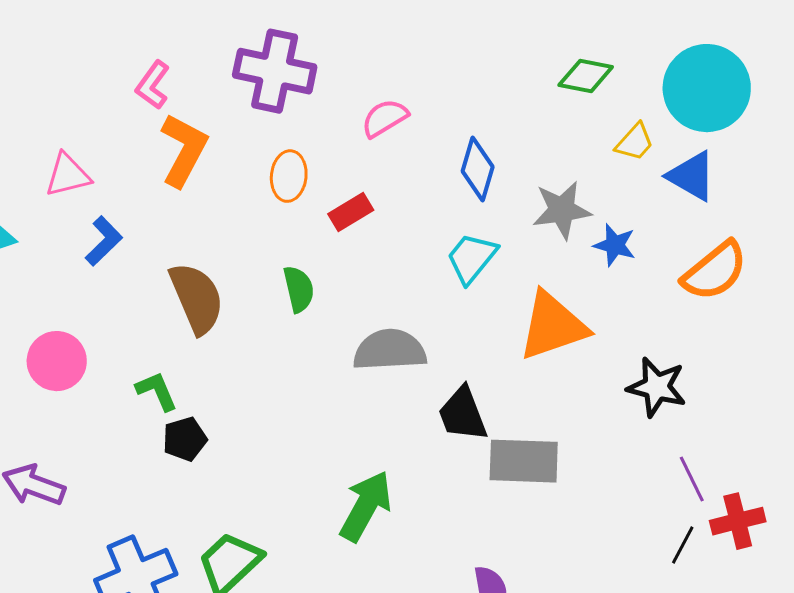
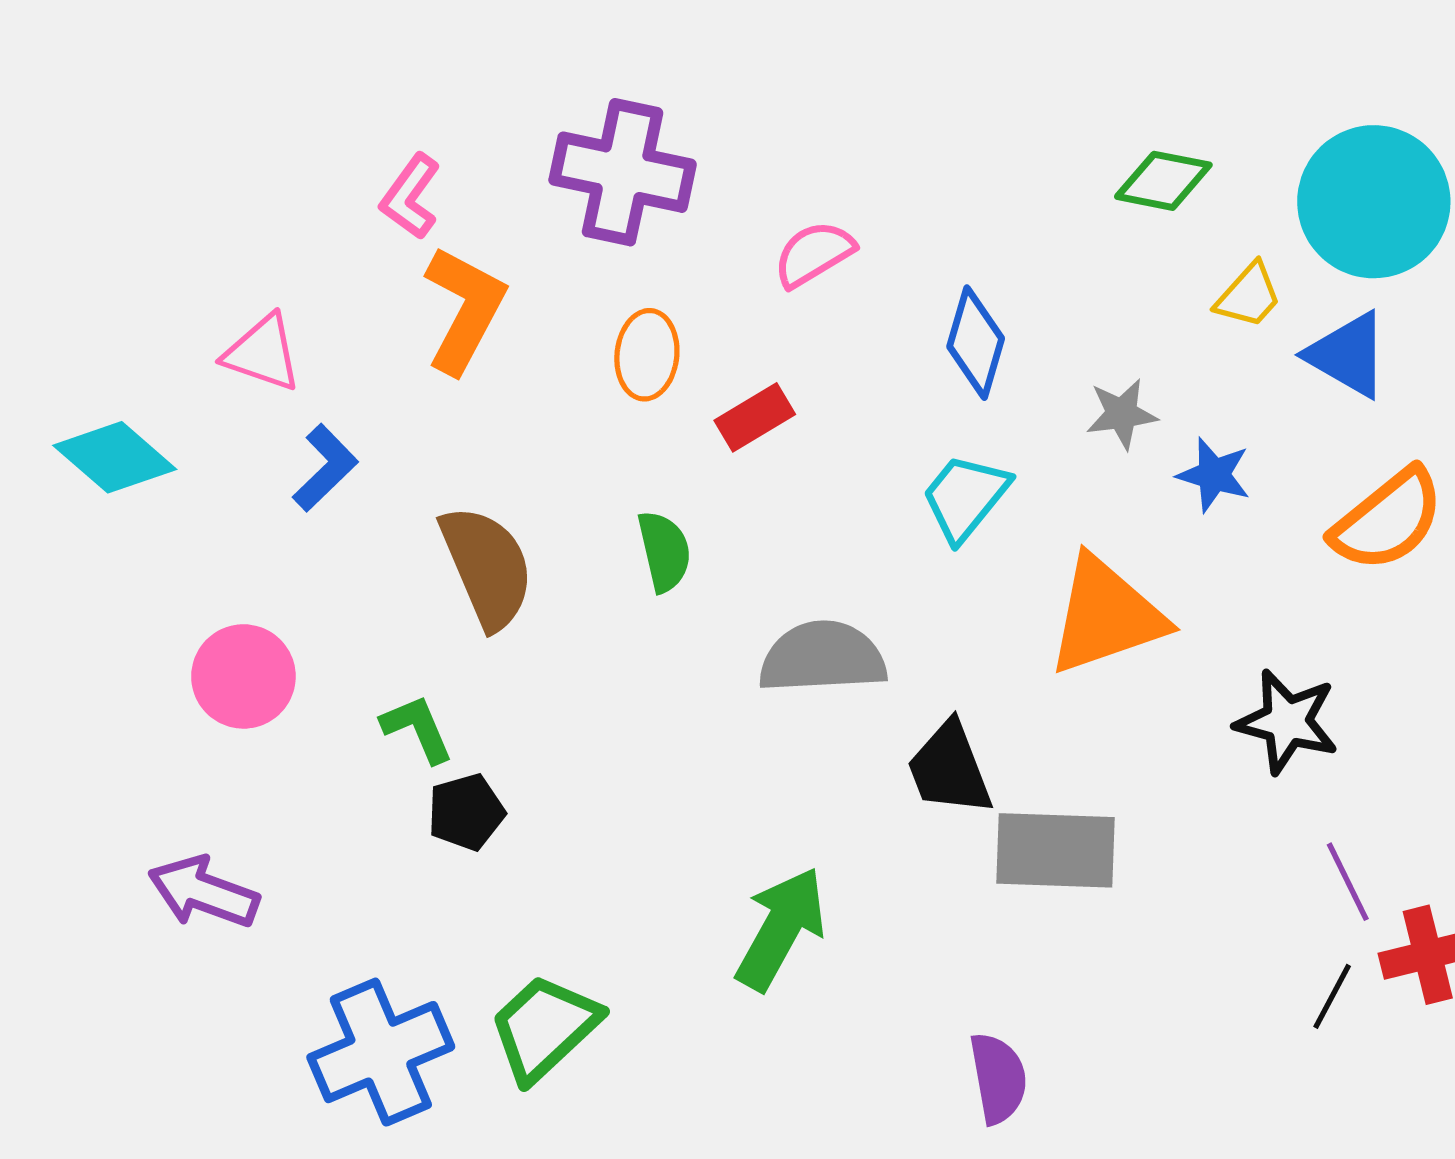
pink triangle: (68, 175) -> (263, 353), turned 33
gray star: (562, 210) -> (1122, 414), size x0.7

